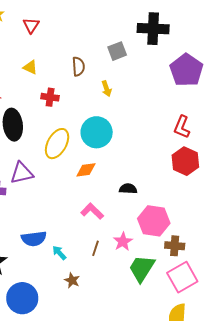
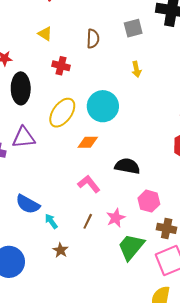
yellow arrow: (106, 89) -> (136, 69), moved
black semicircle: (128, 189) -> (127, 166), size x1.4
pink hexagon: (154, 221) -> (149, 201), size x0.7
blue semicircle: (34, 239) -> (28, 204), turned 30

